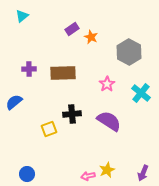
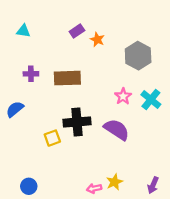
cyan triangle: (22, 16) -> (23, 31), moved, turned 48
pink star: (107, 84) -> (123, 96), moved
black cross: (72, 114) -> (77, 122), size x1.4

